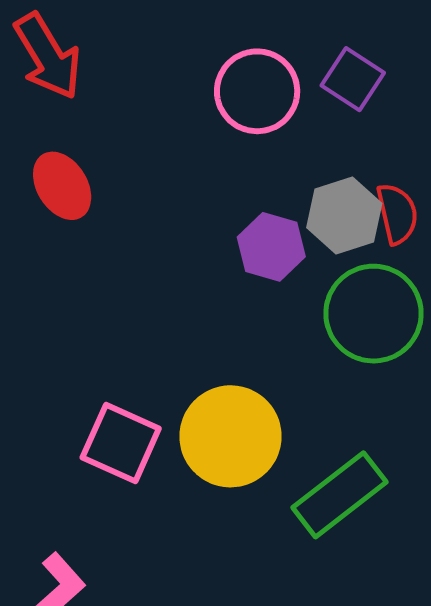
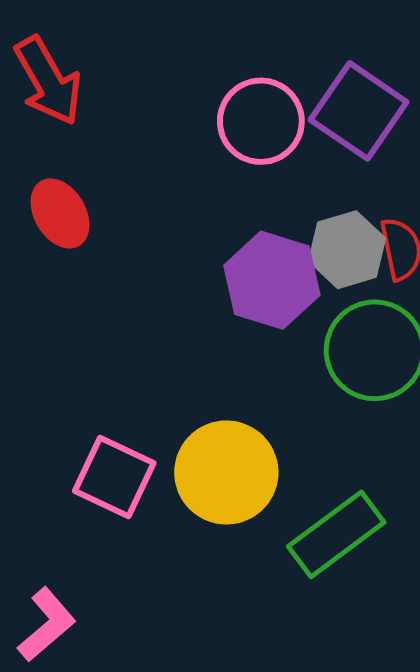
purple square: (353, 79) -> (359, 111), size x1.5
purple hexagon: (271, 247) -> (272, 280), size x1.4

